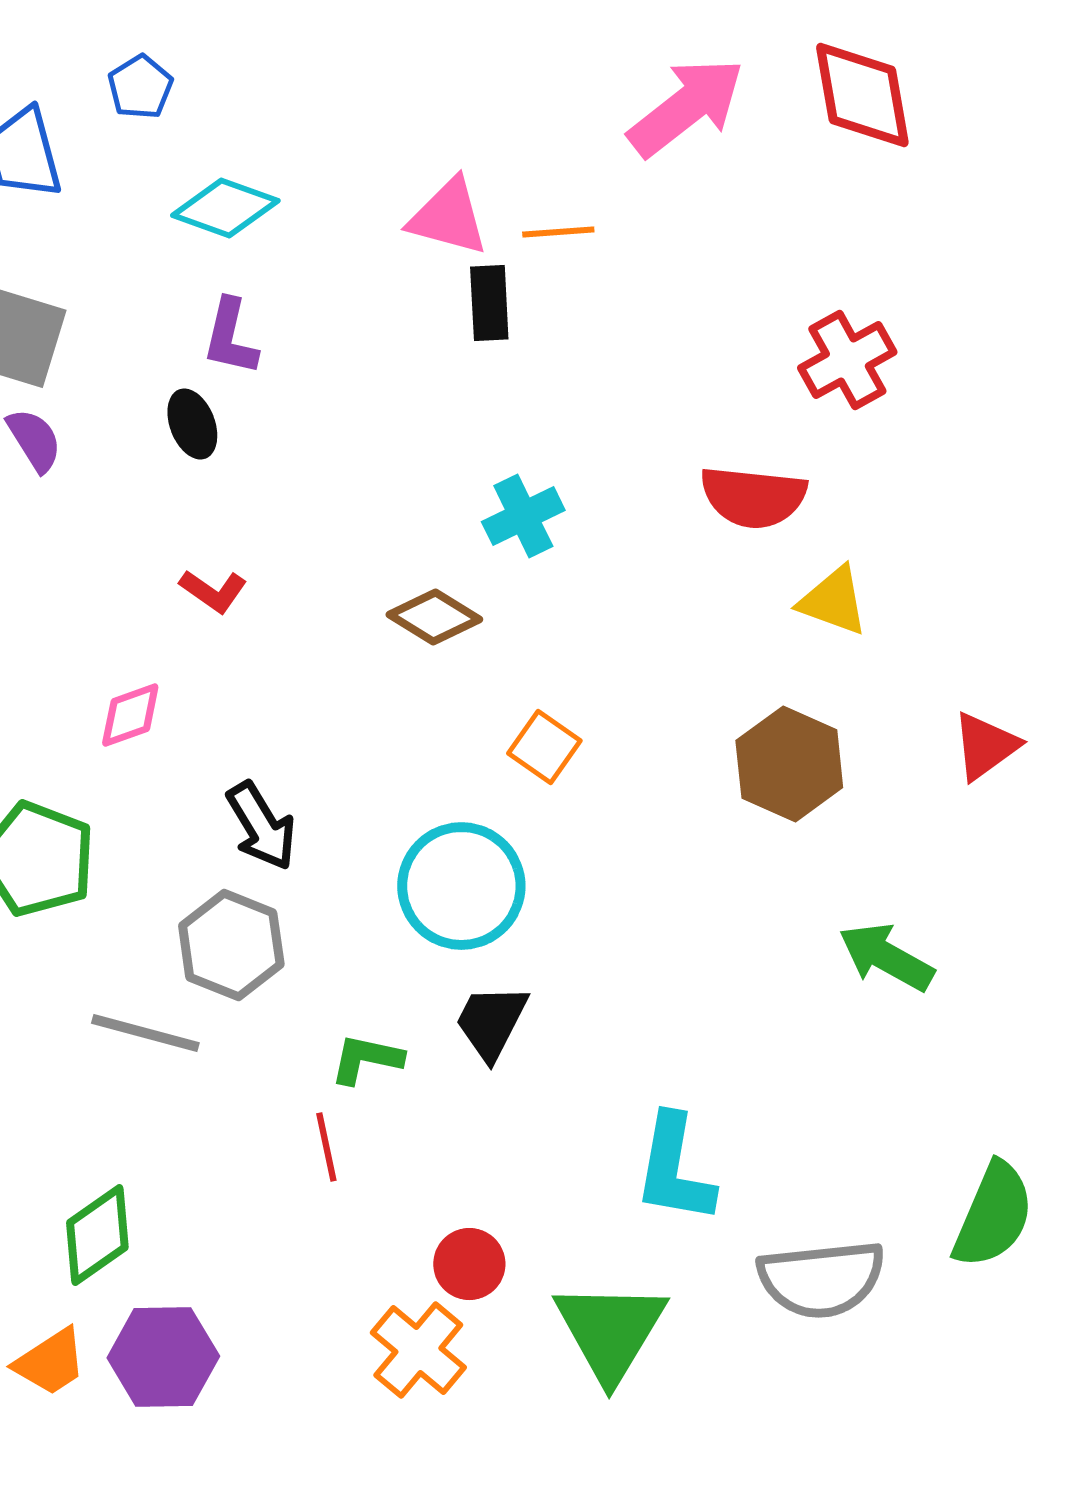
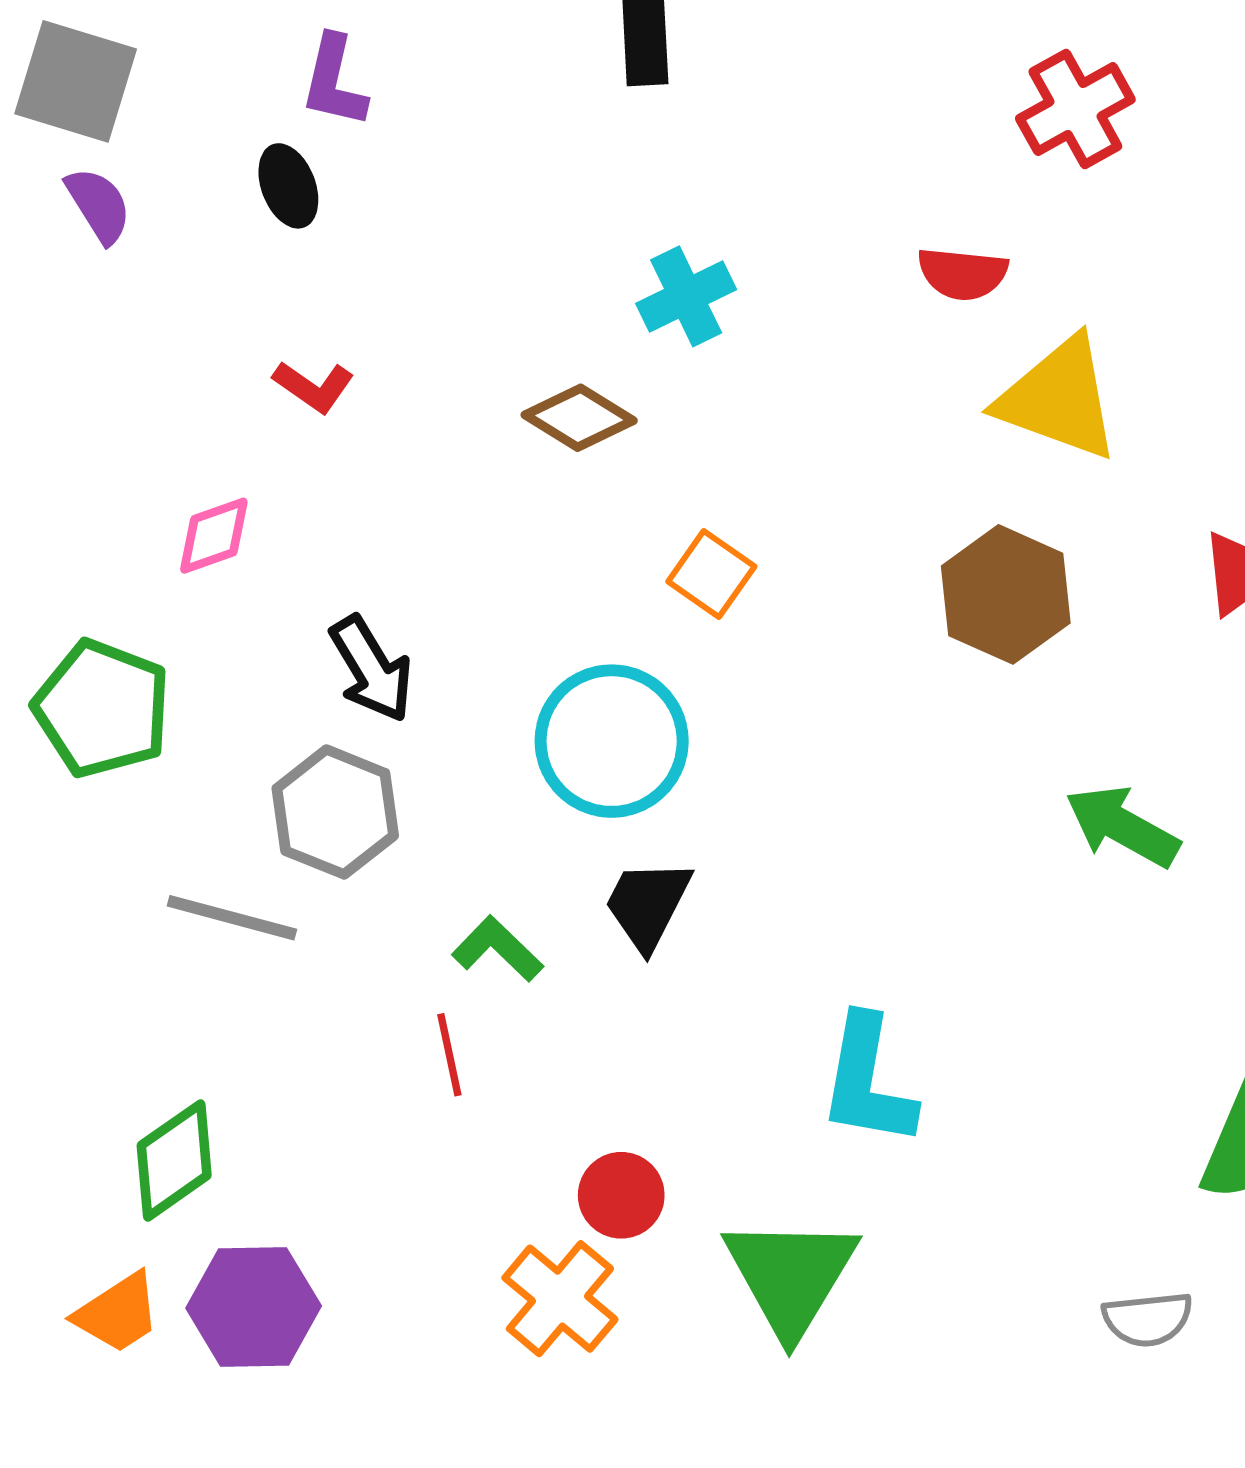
red semicircle: (753, 497) -> (962, 274), size x0.7
yellow triangle: (833, 601) -> (1059, 399), size x1.5
green L-shape: (366, 1059) -> (497, 949), turned 32
gray semicircle: (821, 1279) -> (1148, 1319), moved, size x0.6

